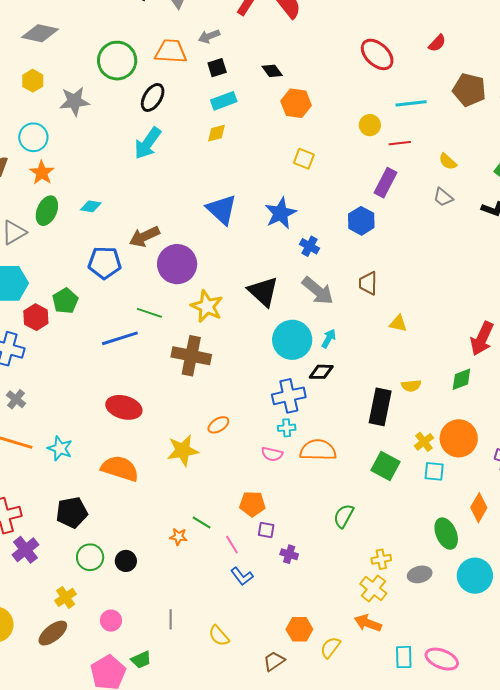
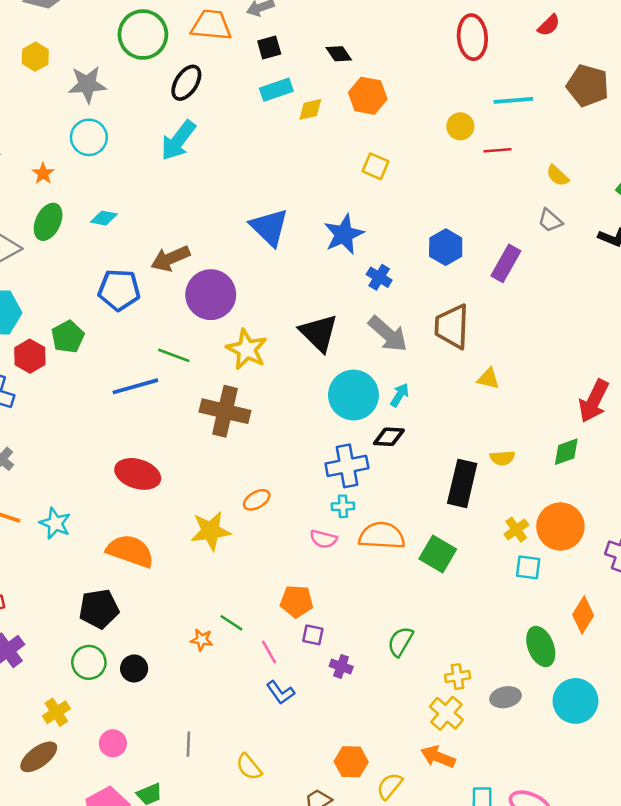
red ellipse: (377, 54) -> (472, 37), turned 40
yellow diamond: (216, 133) -> (310, 109), moved
cyan circle: (33, 137) -> (89, 137), moved
orange star: (42, 173) -> (43, 173), size x0.7
purple rectangle: (385, 183) -> (506, 263), moved
brown trapezoid: (368, 283) -> (452, 326), size x1.5
green square: (385, 466) -> (438, 554), moved
black pentagon: (72, 512) -> (99, 609), moved
green semicircle: (344, 516) -> (400, 641), moved

